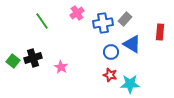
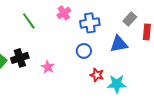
gray rectangle: (125, 19) -> (130, 19), moved
blue triangle: (132, 44) -> (119, 44), turned -42
blue circle: (111, 52) -> (84, 51), moved

